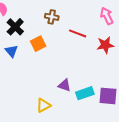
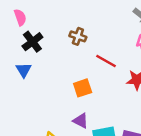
orange square: (38, 44) -> (83, 88), moved

